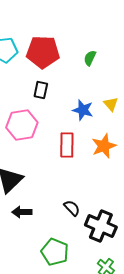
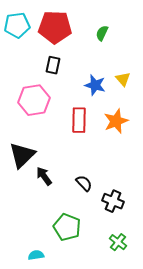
black arrow: (22, 212) -> (44, 176), moved, turned 54
black cross: (101, 226) -> (113, 201), size x0.7

